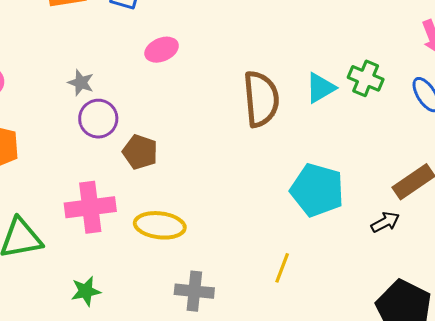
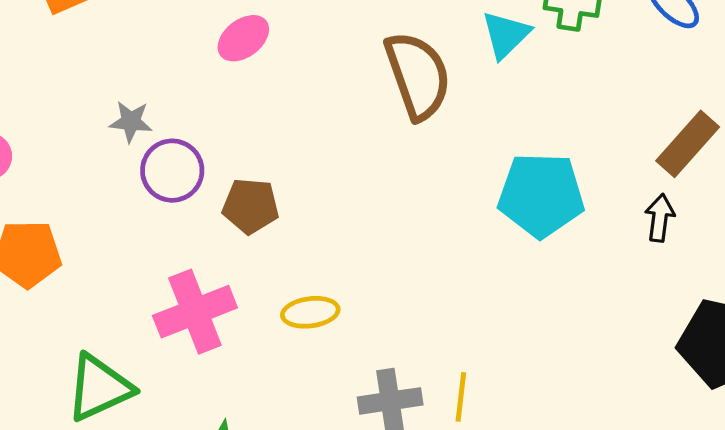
black arrow: (385, 222) -> (660, 218), turned -40
yellow ellipse: (160, 225) -> (310, 312), size x0.7
yellow line: (282, 268) -> (461, 397), moved

